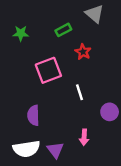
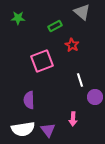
green star: (21, 33) -> (18, 18), moved
white line: (80, 92) -> (80, 80), moved

